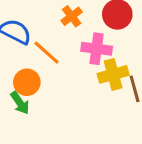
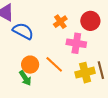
orange line: (47, 53) -> (54, 64), moved
yellow cross: (113, 74) -> (85, 73), moved

